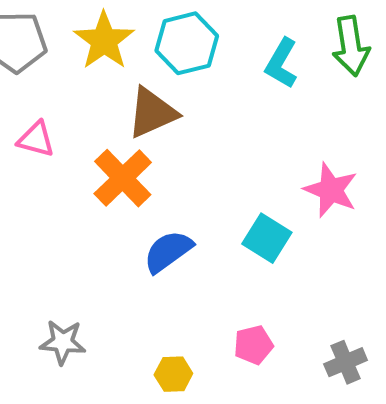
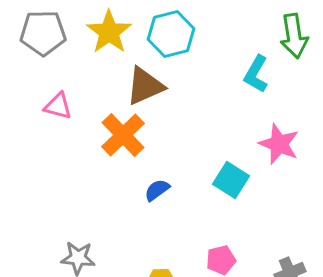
cyan L-shape: (281, 63) -> (256, 74), moved
blue semicircle: (168, 251) -> (157, 190), size x0.7

